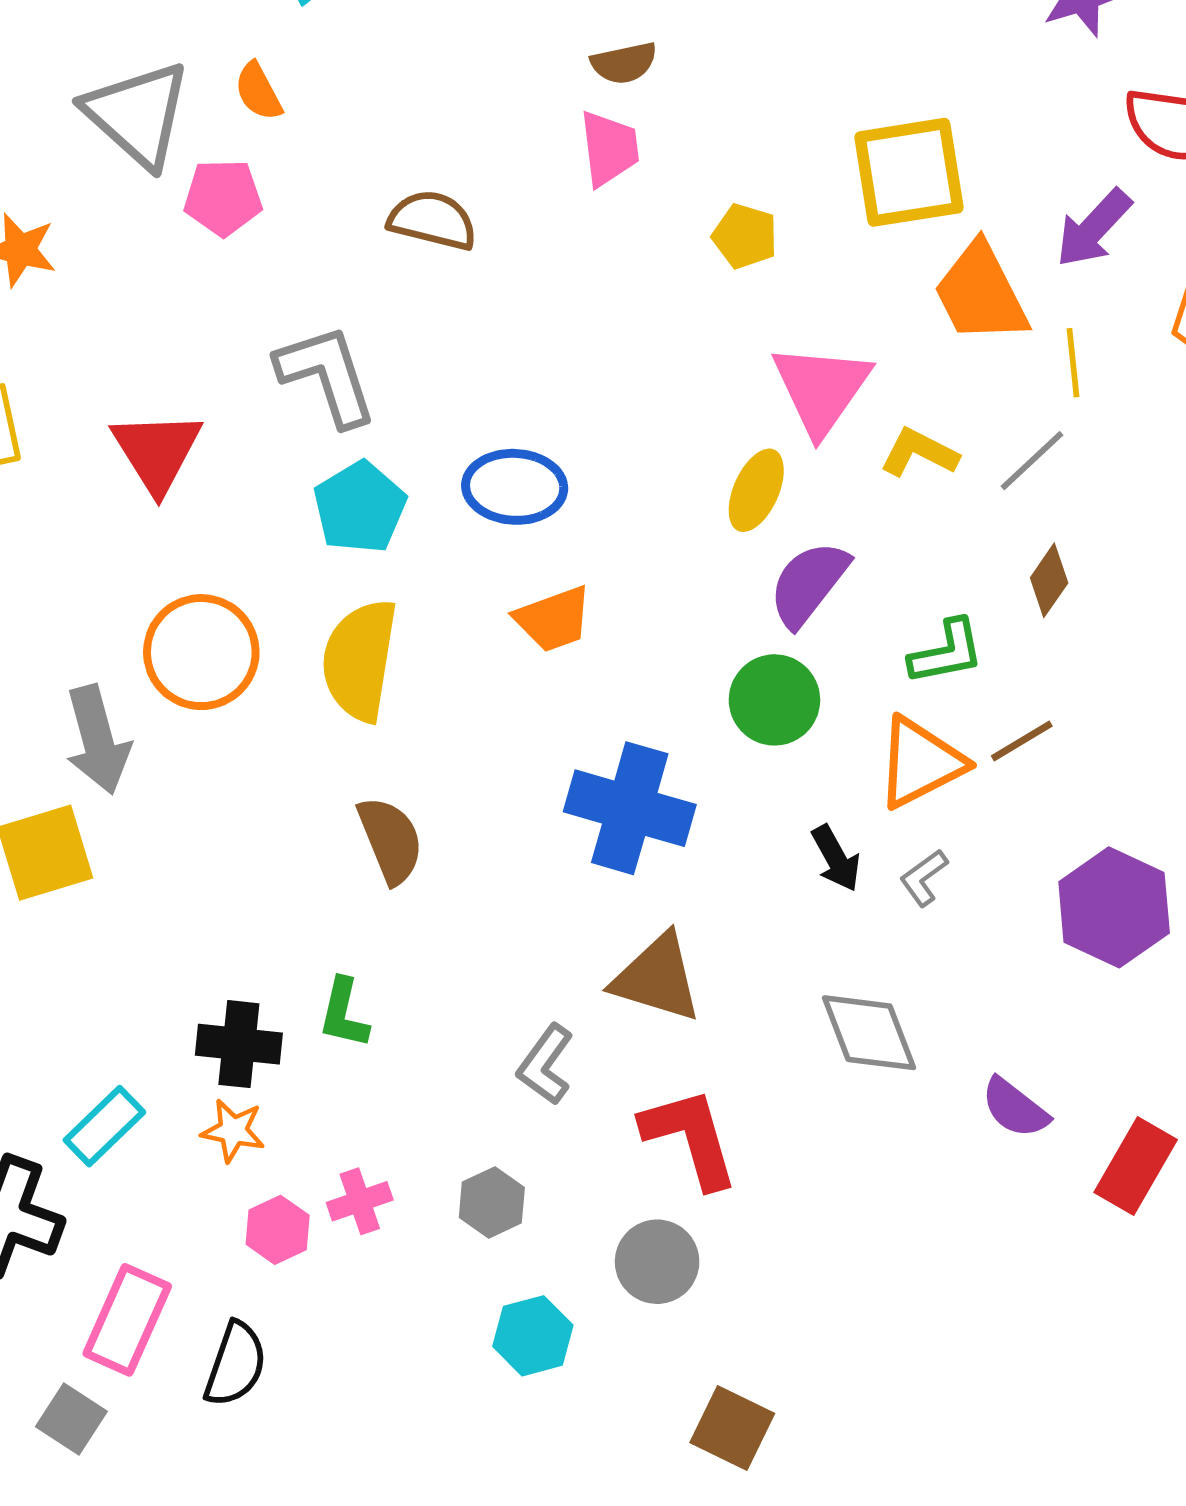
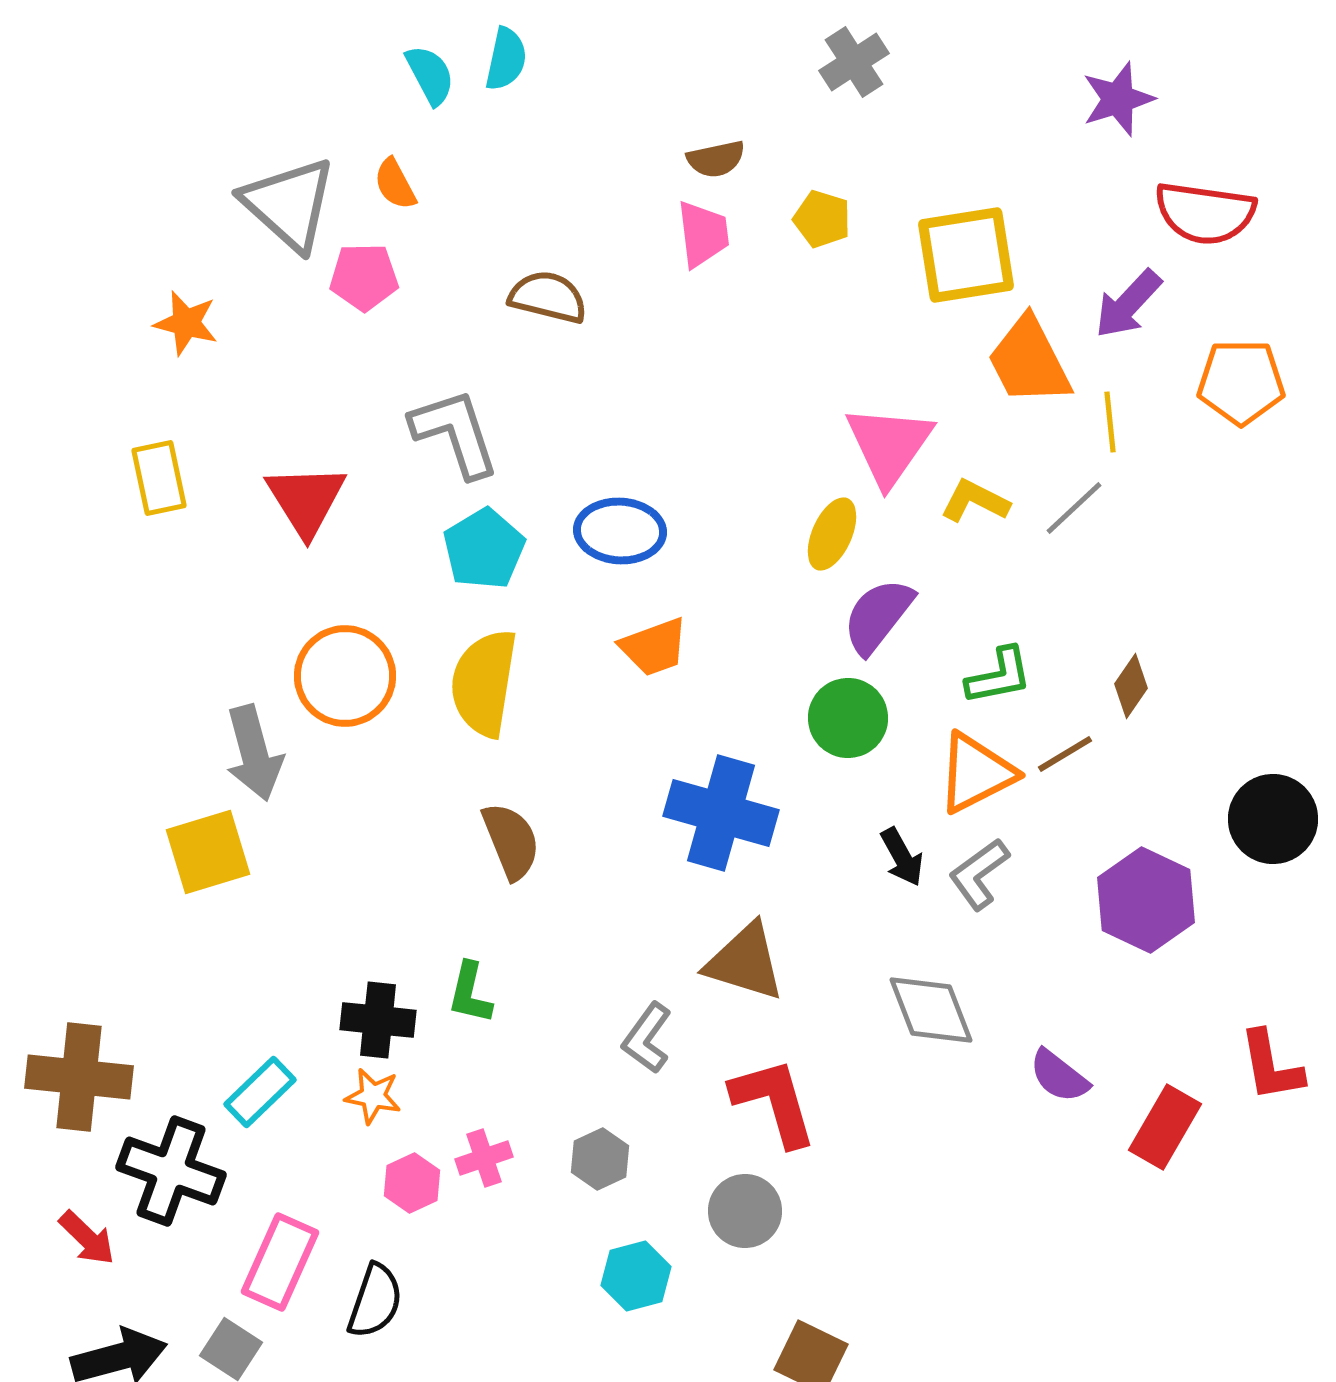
yellow pentagon: (745, 236) -> (822, 219), moved
brown diamond: (1049, 580) -> (1131, 686), moved
gray L-shape: (924, 878) -> (979, 874), size x1.4

